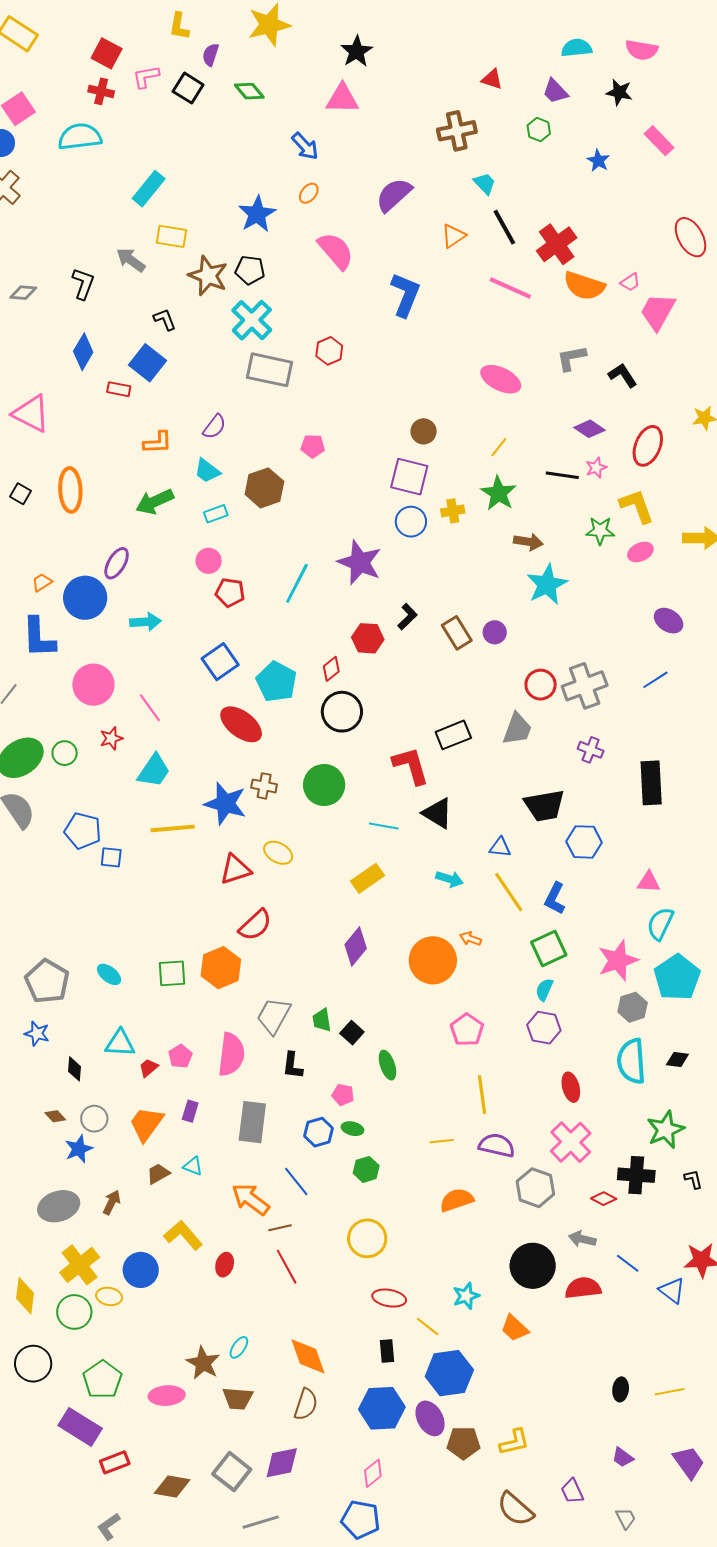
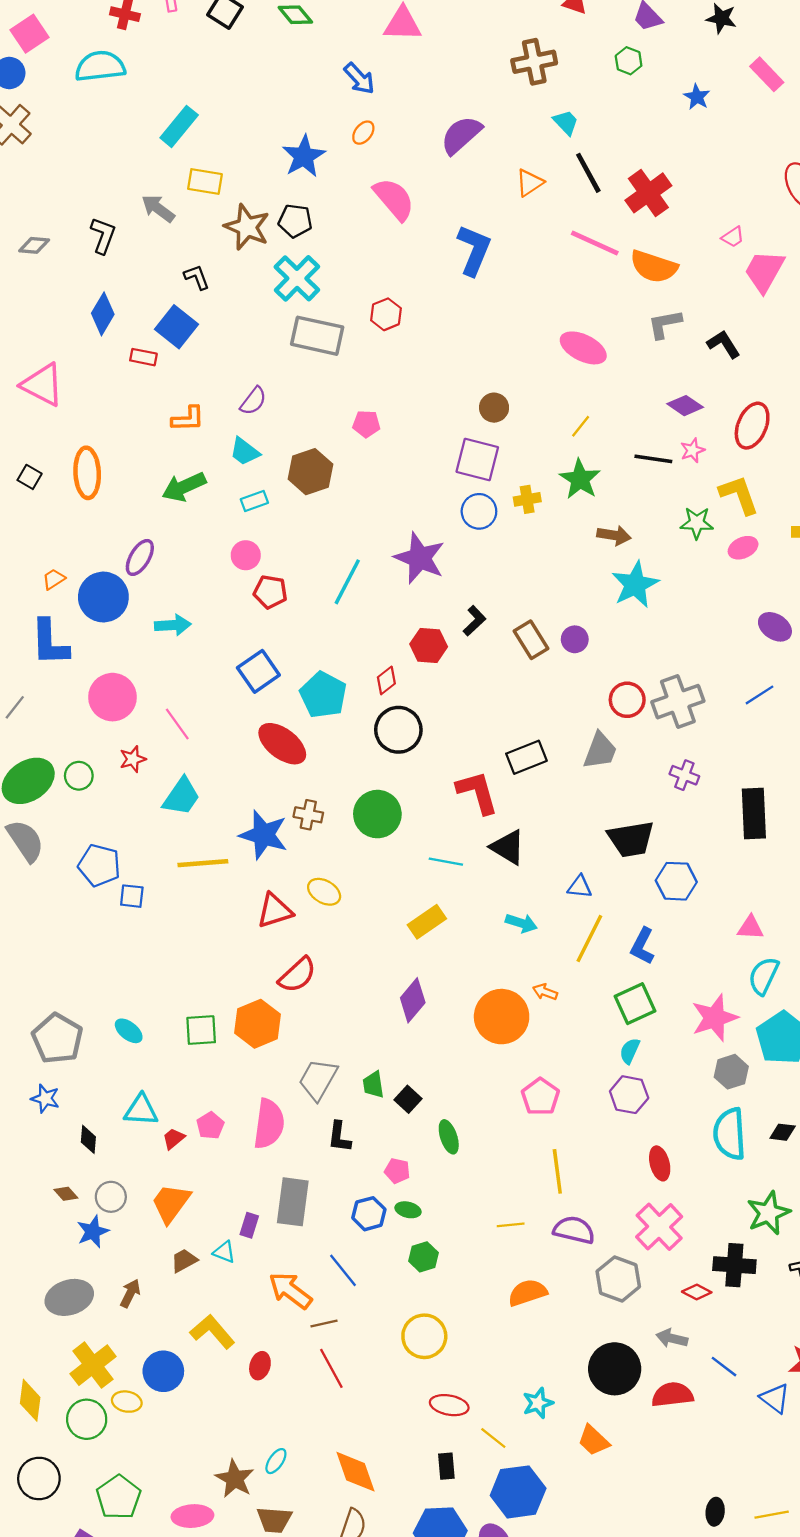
orange semicircle: (584, 286) -> (654, 267), moved
yellow line: (509, 892) -> (589, 938), turned 60
purple rectangle: (190, 1111) -> (249, 1225), moved

